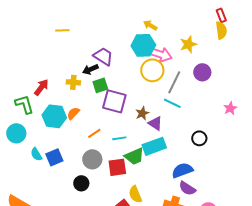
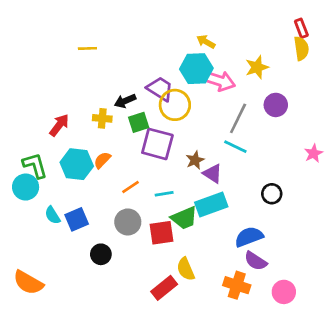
purple trapezoid: (103, 56) -> (160, 89), moved
yellow circle: (152, 70) -> (175, 105), moved
green L-shape: (24, 104) -> (35, 165), moved
black circle: (81, 183) -> (101, 254), moved

